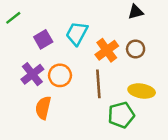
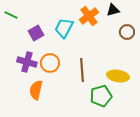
green line: (13, 18) -> (11, 15), turned 64
brown circle: (136, 49) -> (127, 32), moved
orange cross: (107, 50) -> (89, 16), moved
purple cross: (32, 74) -> (27, 62), turned -36

